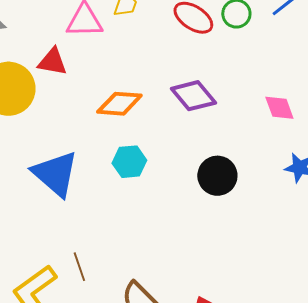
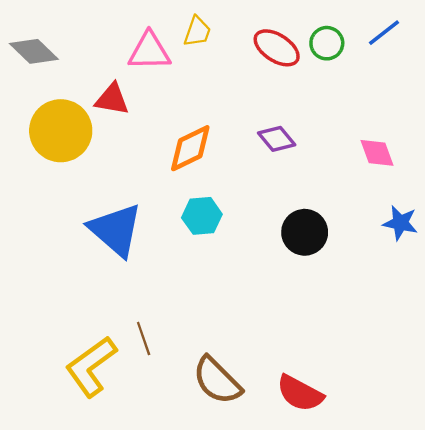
purple diamond: (193, 96) -> (277, 139), size x0.7
orange diamond: (119, 104) -> (190, 148), turned -30

